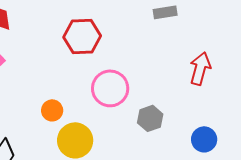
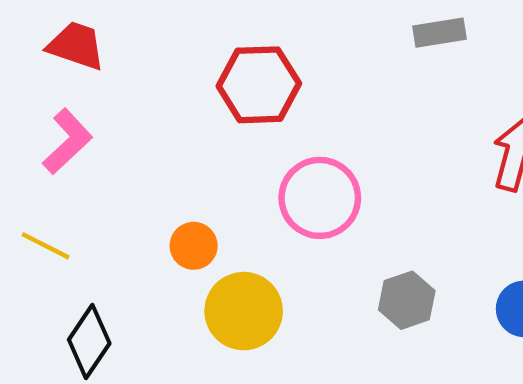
gray hexagon: (150, 118) -> (407, 300), moved

